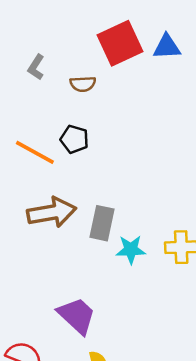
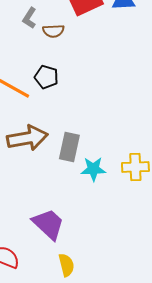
gray L-shape: (36, 67) -> (29, 18), moved

